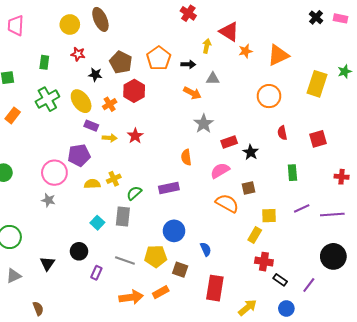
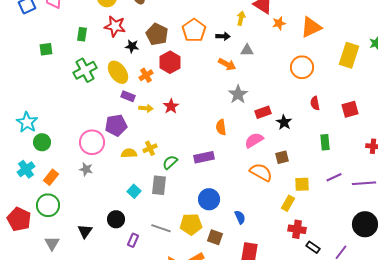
red star: (78, 54) -> (115, 26), size x1.5
orange rectangle: (13, 115) -> (51, 177), moved
gray triangle: (14, 276) -> (52, 243), turned -35

